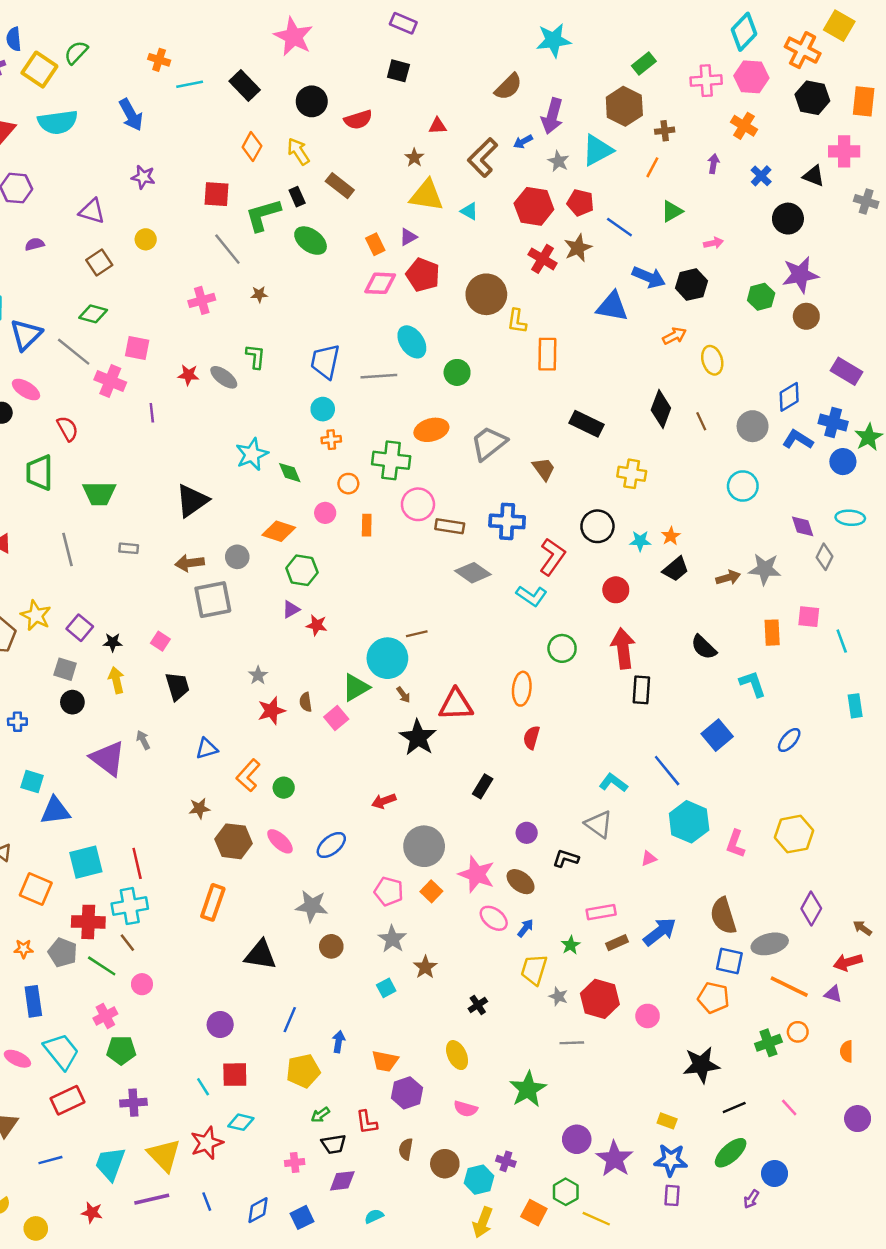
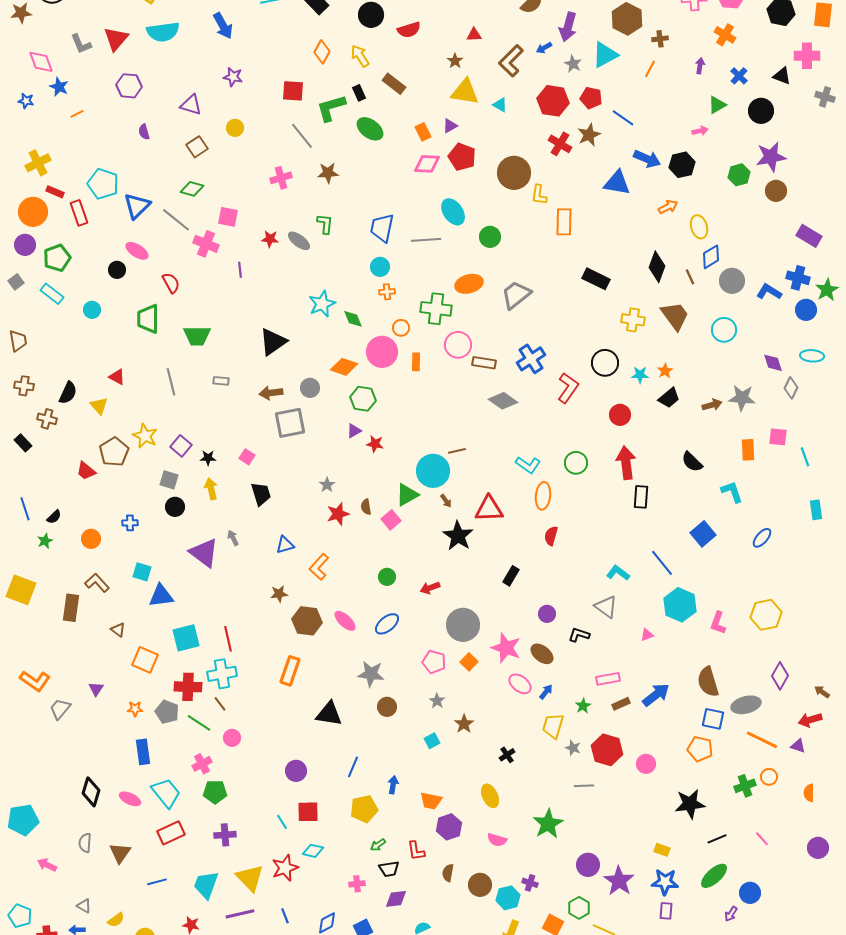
green triangle: (672, 211) -> (717, 105), moved
purple semicircle: (35, 244) -> (144, 132), turned -91
brown star: (259, 294) -> (328, 173), size x1.5
blue diamond: (789, 397) -> (711, 257), moved
brown trapezoid: (544, 469) -> (675, 316), moved, size x1.5
pink circle: (325, 513) -> (382, 352), size x1.8
blue cross: (507, 521) -> (531, 359), turned -36
cyan L-shape: (532, 596) -> (528, 465), moved
green circle: (284, 788) -> (387, 577), moved
gray star: (392, 939) -> (437, 701), size x0.7

